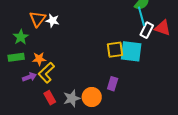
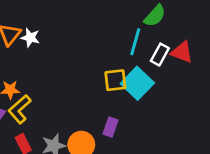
cyan line: (141, 16) -> (135, 42), moved, turned 30
cyan square: (131, 51) -> (137, 83), turned 35

